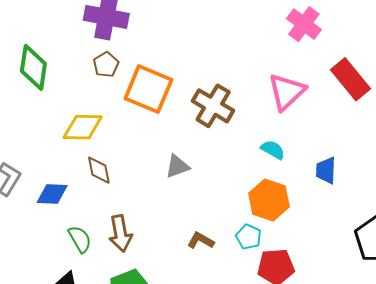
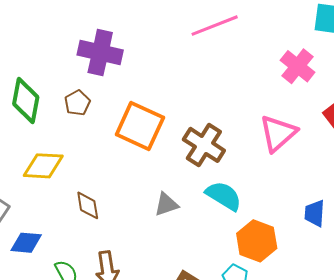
brown pentagon: (106, 65) -> (77, 103), moved
yellow diamond: (83, 127) -> (43, 166), moved
cyan semicircle: (273, 150) -> (224, 196), moved, size x1.5
blue diamond: (52, 194) -> (26, 243), moved

